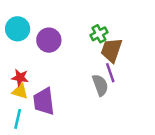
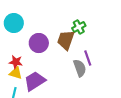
purple circle: (49, 40) -> (39, 43), moved
brown trapezoid: (111, 50) -> (66, 40), moved
purple trapezoid: (44, 101) -> (35, 81), turned 65

